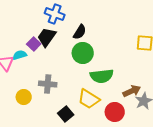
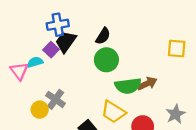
blue cross: (55, 14) -> (58, 25), moved, turned -30
gray cross: (48, 84) -> (55, 99), moved, turned 30
brown arrow: (132, 91) -> (147, 84), moved

